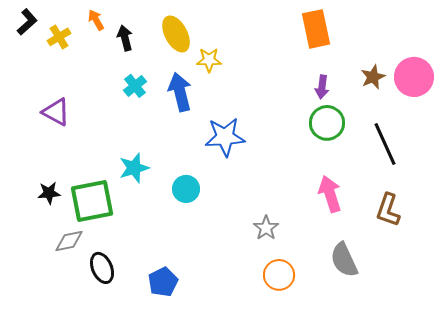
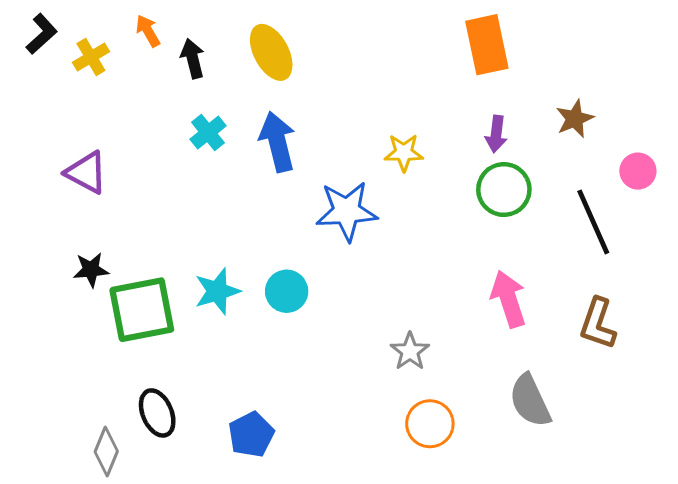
yellow star: (209, 60) -> (404, 153), moved
pink circle: (414, 77) -> (638, 171), moved, size x0.6
cyan star: (134, 168) -> (217, 291), moved
black star: (49, 193) -> (91, 270), moved
gray diamond: (69, 241) -> (106, 451), moved, turned -56

